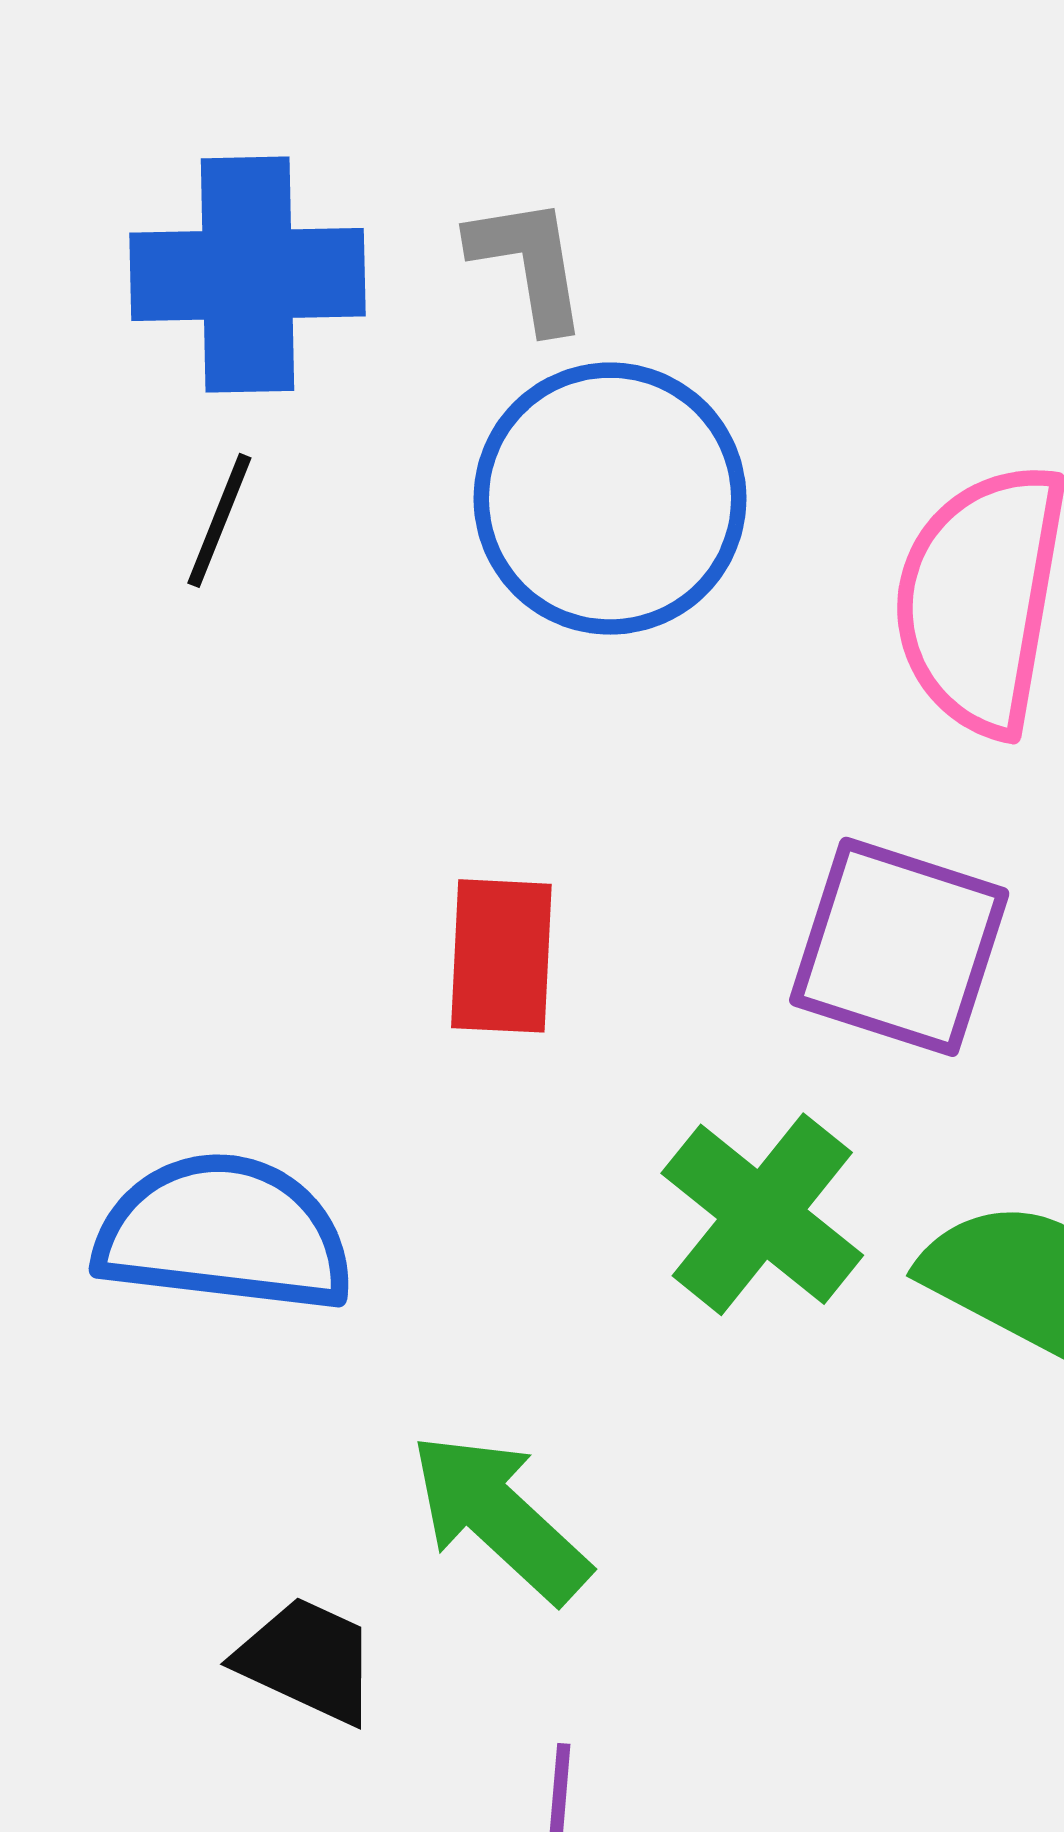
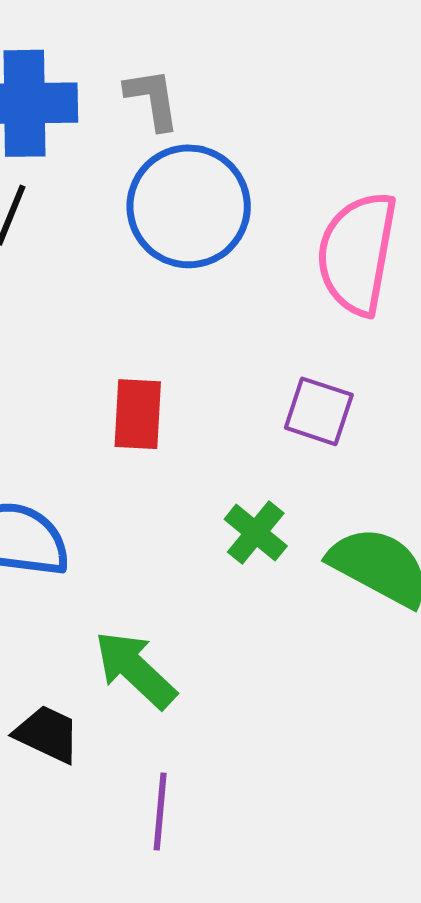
purple square: (899, 947) -> (319, 411), size x0.7
green cross: (762, 1214) -> (256, 533), size x0.7

